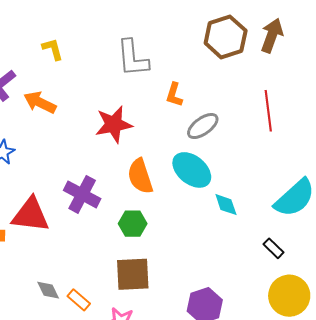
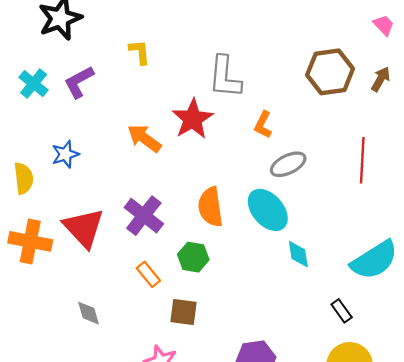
brown arrow: (272, 36) -> (381, 79), size x0.7
orange arrow: (40, 102) -> (144, 138), moved
red star: (114, 124) -> (193, 119), moved, turned -30
red triangle: (30, 215) -> (84, 228), turned 30
brown square: (133, 274) -> (184, 312), size x0.7
orange rectangle: (79, 300) -> (148, 274), moved

